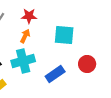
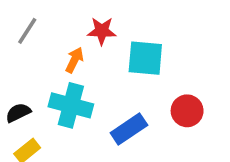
red star: (29, 16) -> (102, 31), moved
cyan cross: (23, 61) -> (71, 105), turned 30

